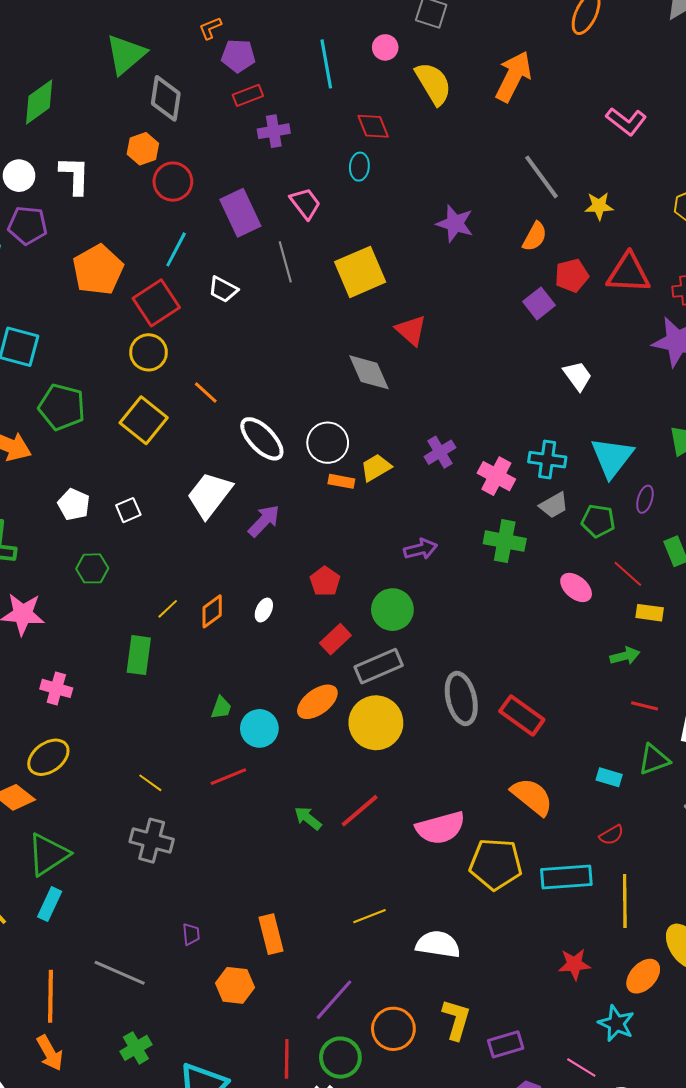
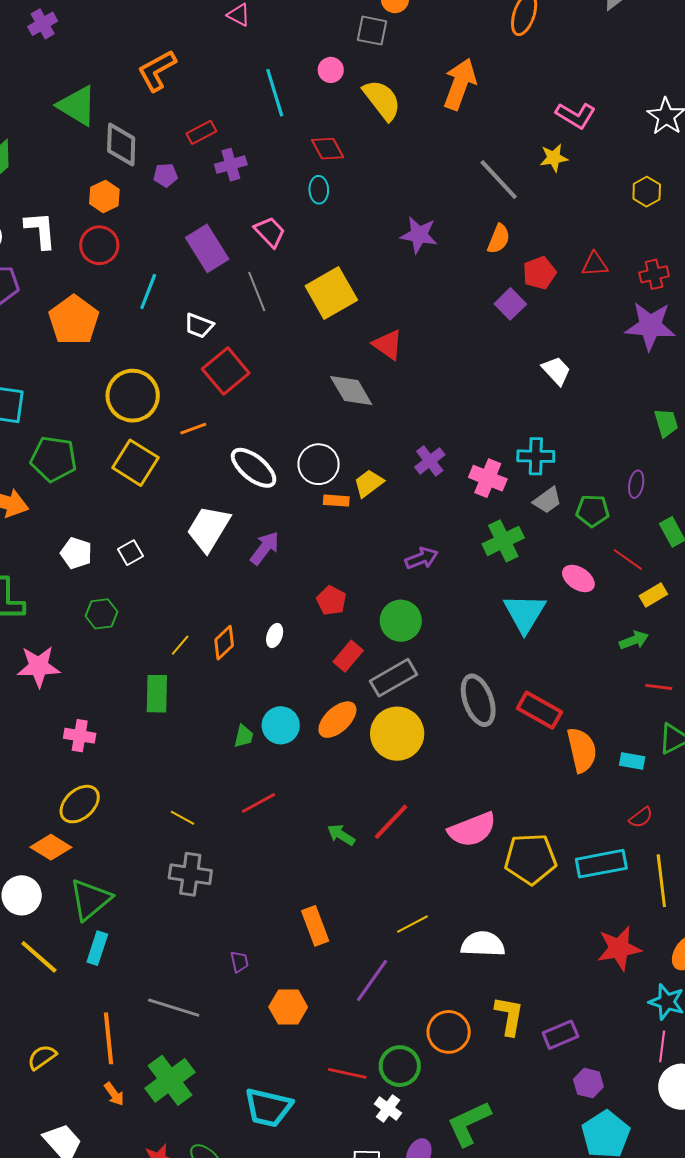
orange L-shape: (210, 28) -> (157, 71), size x1.8
green triangle: (126, 54) -> (77, 106), turned -42
purple pentagon: (238, 56) -> (166, 175), moved, size x0.7
red circle: (173, 182) -> (99, 245), moved
yellow star: (599, 206) -> (554, 158), moved
red triangle: (628, 273) -> (595, 264), size x0.6
red square: (156, 303) -> (226, 371), moved
yellow circle: (149, 352) -> (133, 396), size x1.4
orange line: (206, 393) -> (193, 429), turned -56
cyan triangle: (612, 457) -> (525, 613), moved
green cross: (505, 541) -> (503, 541), turned -30
yellow rectangle: (650, 613) -> (653, 595), turned -32
cyan circle: (259, 728) -> (281, 725), moved
orange semicircle: (532, 797) -> (582, 750), moved, turned 45
orange rectangle: (271, 934) -> (315, 926), moved
red star: (574, 964) -> (619, 948), size x1.4
purple line: (334, 1000) -> (372, 980), moved
green cross: (136, 1048) -> (170, 1080), moved, size x1.6
orange arrow: (50, 1053) -> (114, 1094), size x0.7
red line: (287, 1059) -> (347, 1073), turned -72
pink line: (581, 1068) -> (662, 1046), moved, turned 72

